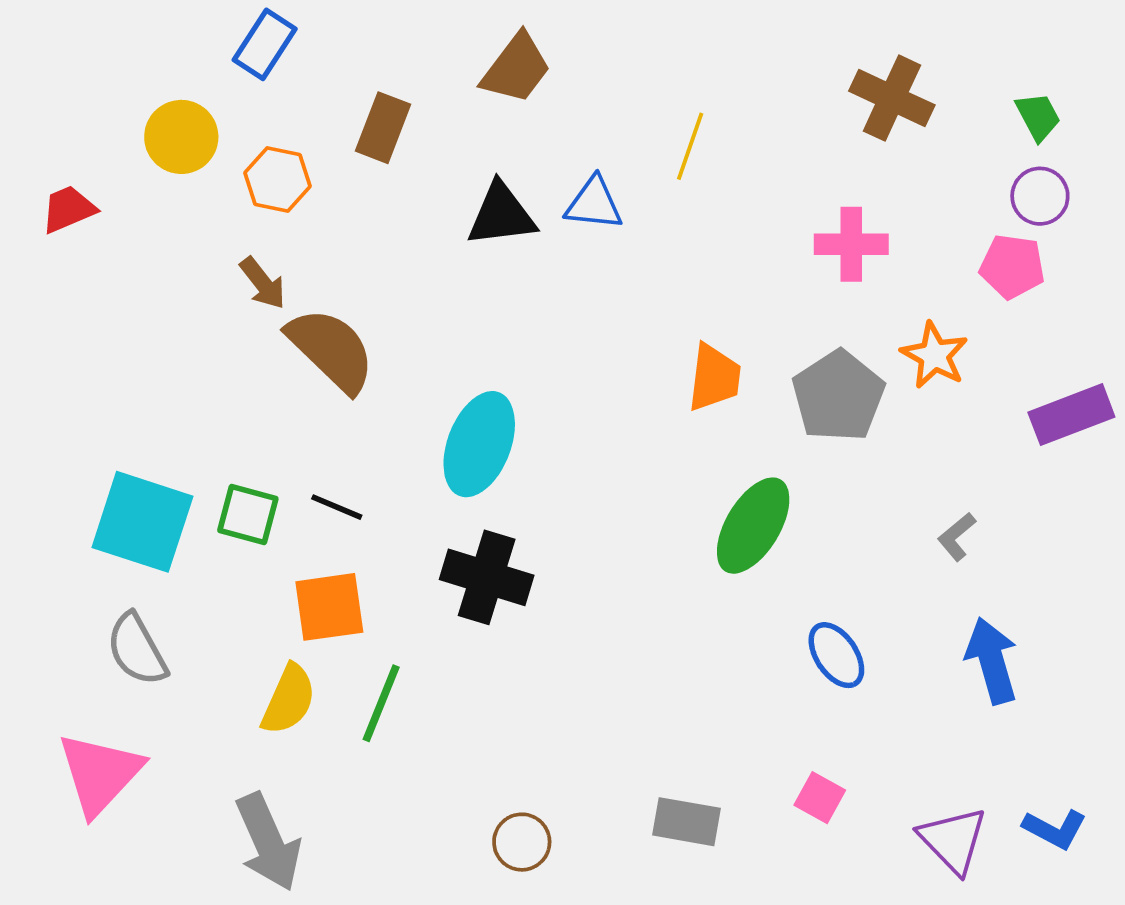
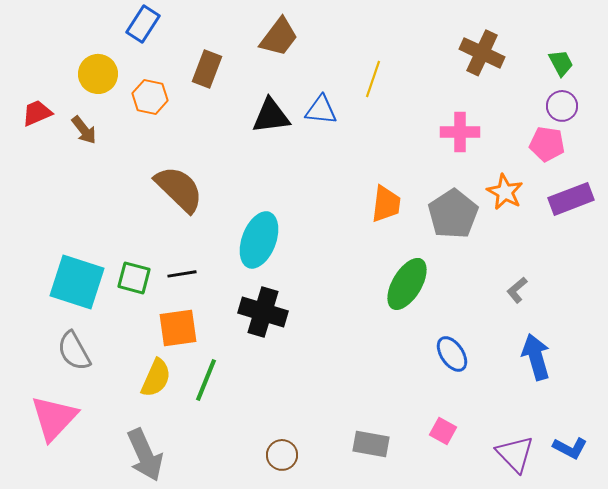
brown arrow: (263, 283) -> (84, 130), moved
purple rectangle: (1071, 415) -> (571, 199), moved
black line: (337, 507) -> (182, 274), turned -32

